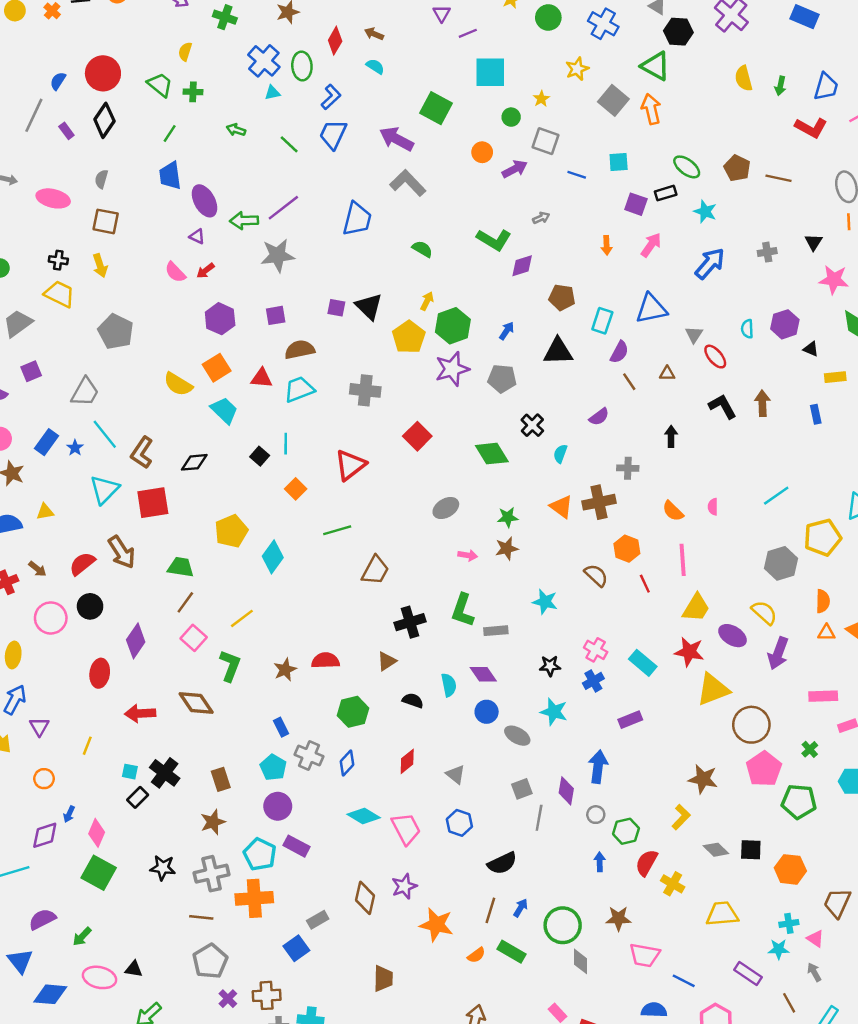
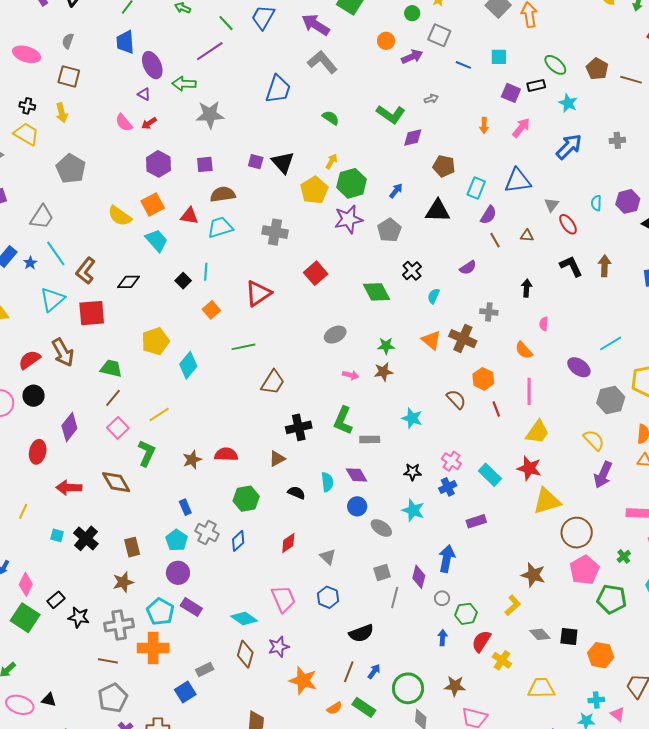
purple line: (283, 208) -> (210, 51), moved
gray pentagon: (502, 379) -> (389, 230), turned 30
brown cross: (599, 502) -> (463, 339), turned 32
pink semicircle: (713, 507) -> (544, 324), moved
purple ellipse: (733, 636) -> (579, 367), moved
black rectangle: (138, 797) -> (56, 600), moved
cyan diamond: (364, 816) -> (244, 619), moved

